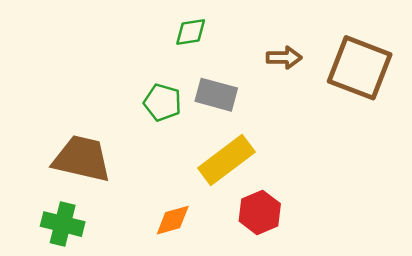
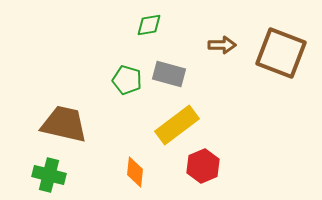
orange diamond: (173, 220) -> (135, 172), turned -68

